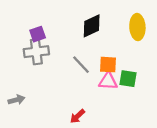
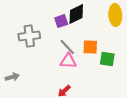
purple square: (38, 34) -> (61, 21), moved
pink triangle: (108, 81) -> (68, 61), moved

